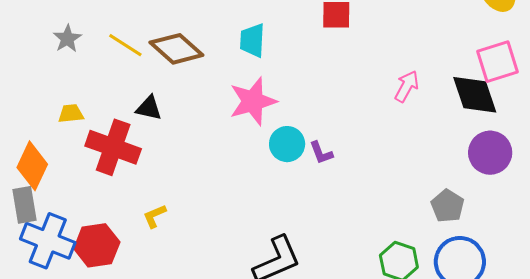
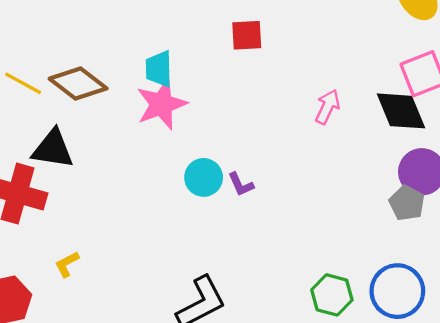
pink star: (253, 101) -> (161, 104), moved
black triangle: (149, 108) -> (53, 149), size x1.5
gray pentagon: (447, 206) -> (407, 203), moved

